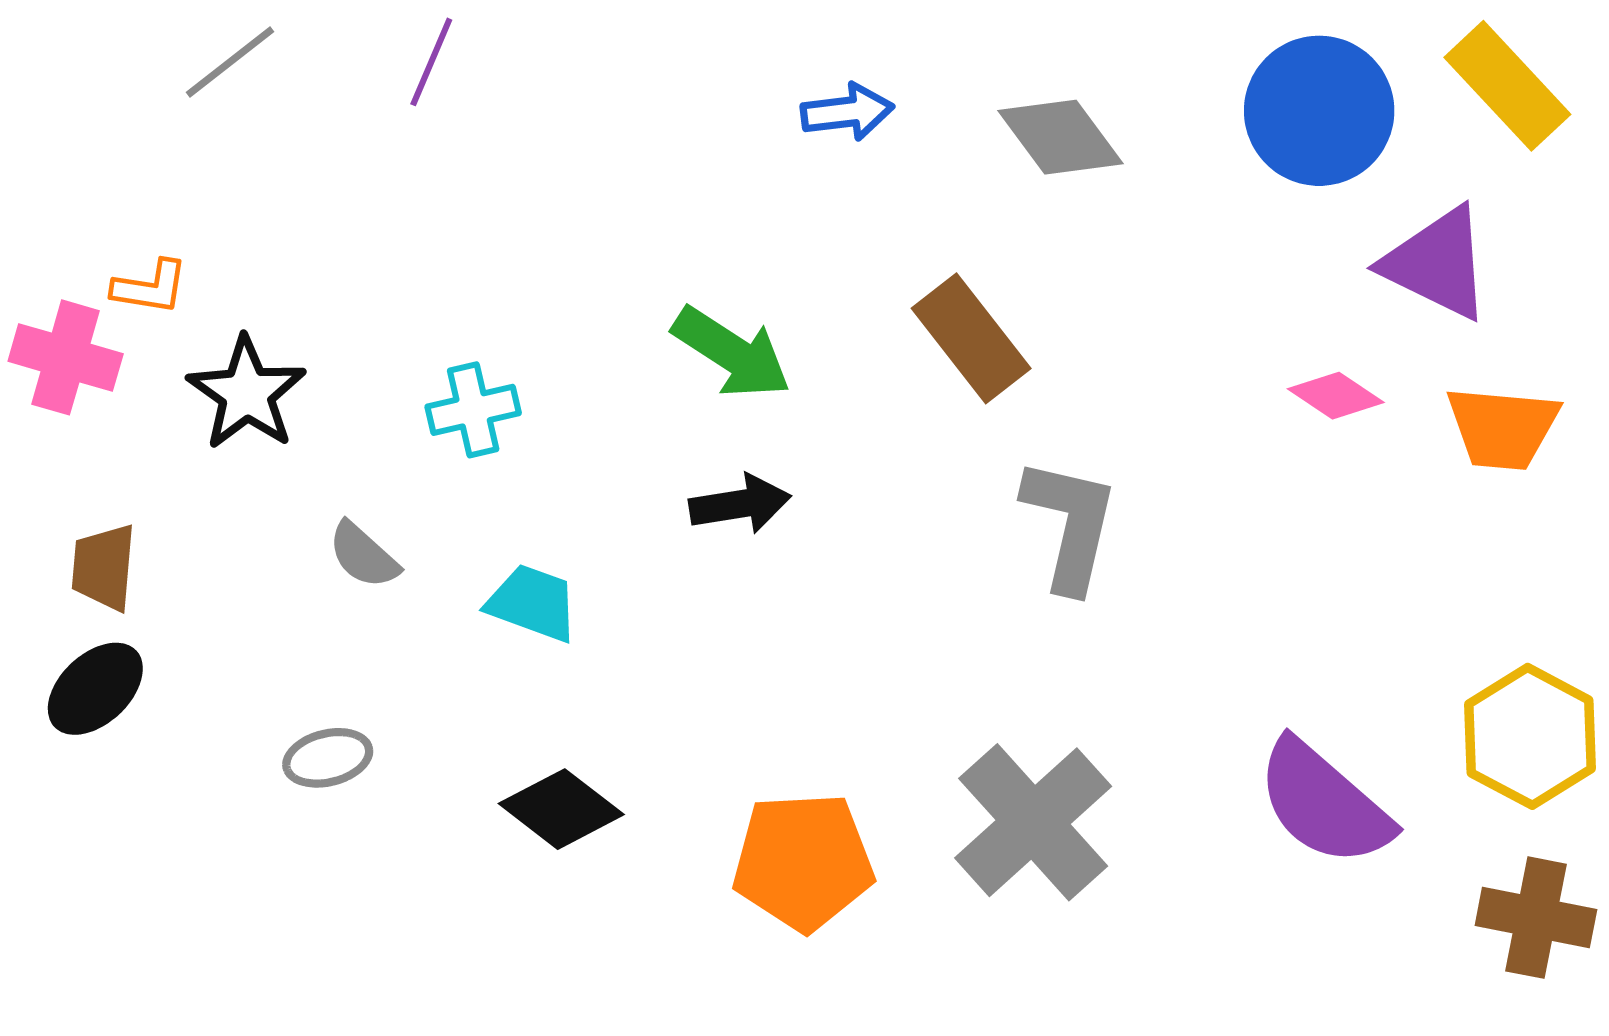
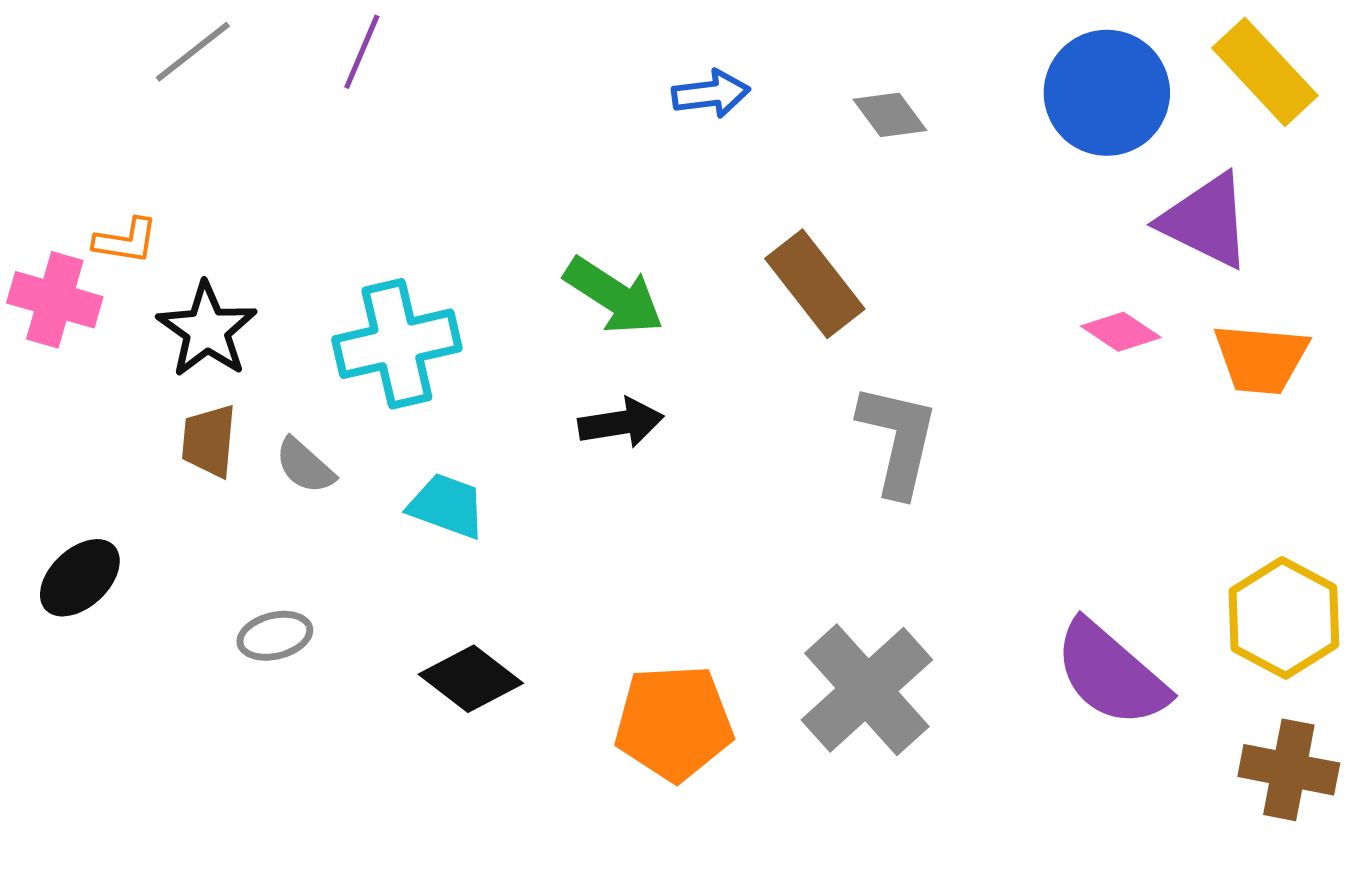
gray diamond: (1061, 137) -> (890, 115), size x0.7
cyan cross: (473, 410) -> (397, 344), size x1.6
brown trapezoid: (104, 567) -> (209, 441), moved

